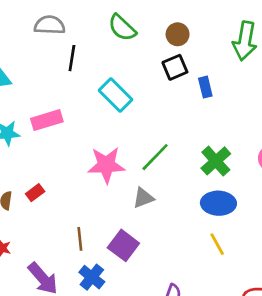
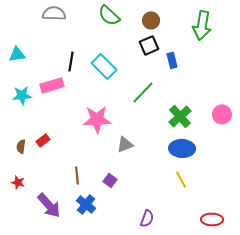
black line: (72, 58) -> (71, 61), moved
green line: (155, 157) -> (143, 92), moved
purple square: (123, 245) -> (110, 180), size x0.6

